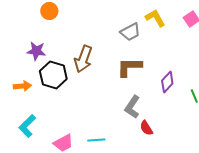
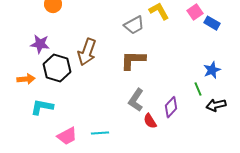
purple diamond: (167, 82) -> (171, 107), moved
cyan L-shape: (27, 126) -> (42, 107), moved, turned 55

